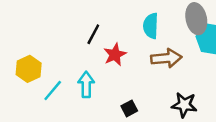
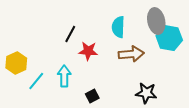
red star: (115, 55) -> (88, 51), turned 30
black square: (129, 108) -> (92, 96), moved

